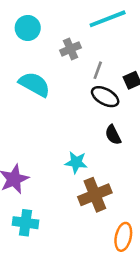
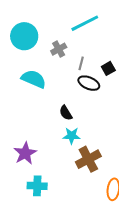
cyan circle: (28, 28) -> (24, 36), size x1.4
black semicircle: (113, 135) -> (66, 113), moved

